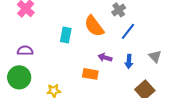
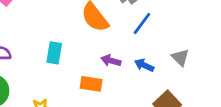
cyan rectangle: (66, 35) -> (54, 53), moved
blue arrow: (129, 61) -> (144, 65), turned 112

